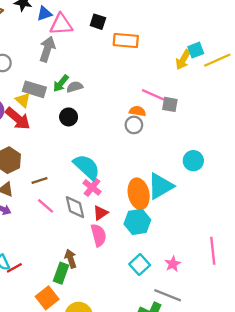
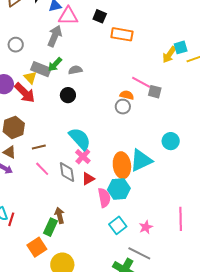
green arrow: (61, 83) -> (55, 64), moved
pink semicircle: (99, 235) -> (104, 198), moved
red line: (14, 268) -> (11, 219), turned -48

